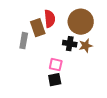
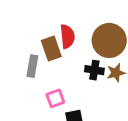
pink square: (56, 65) -> (55, 98), moved, turned -32

